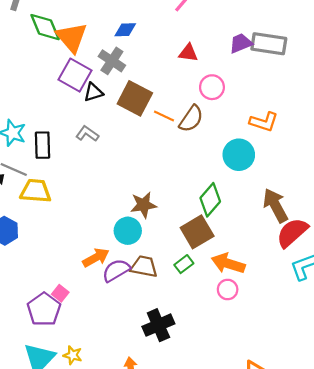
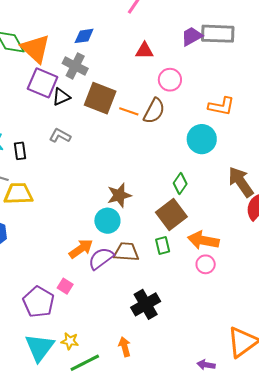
black rectangle: (43, 145) -> (20, 151), size x0.7
green diamond: (210, 200) -> (180, 184), size x0.7
green rectangle: (184, 264) -> (163, 245), turned -60
pink square: (60, 293) -> (65, 286), moved

